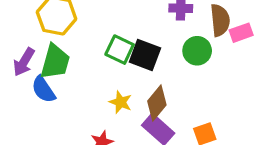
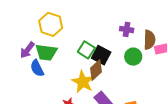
green trapezoid: (55, 62) -> (46, 52), turned 75
yellow star: (121, 102) -> (83, 82), size x1.6
brown diamond: (157, 103) -> (96, 70), moved

